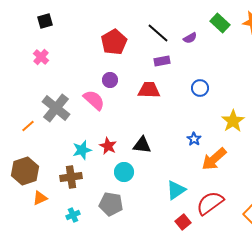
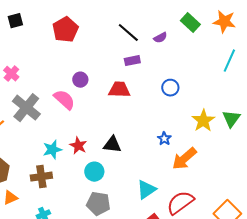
red pentagon: (114, 42) -> (65, 30), moved
pink cross: (41, 57) -> (11, 74), moved
gray pentagon: (111, 204) -> (98, 204), moved

